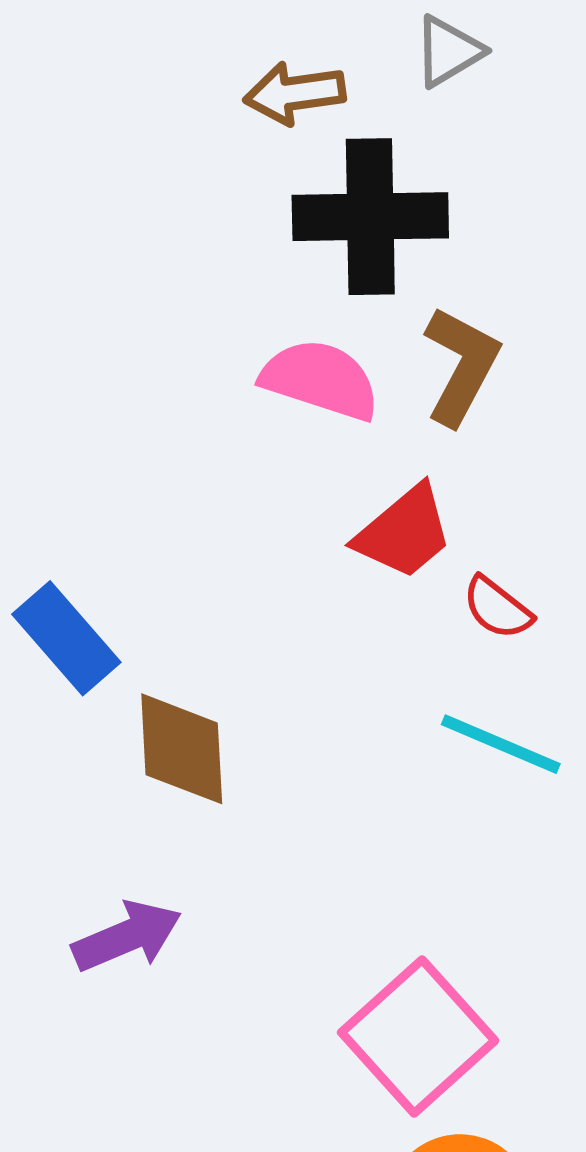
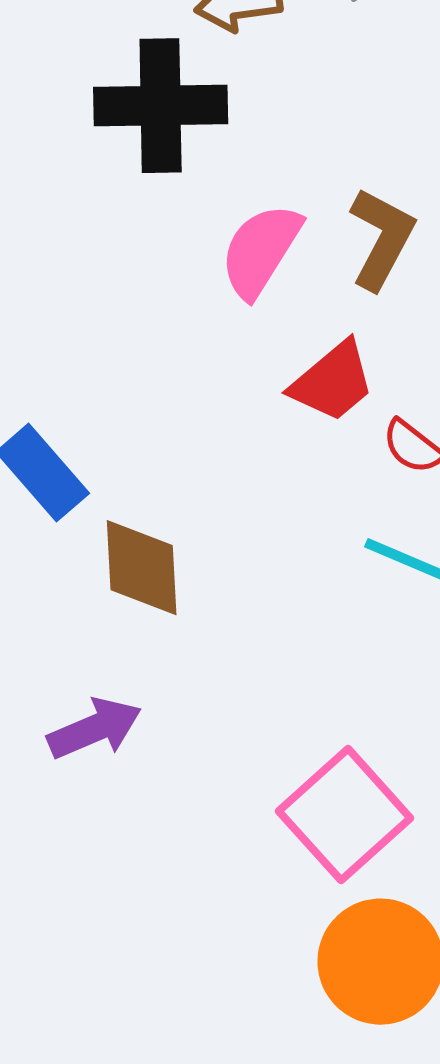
black cross: (370, 217) -> (161, 106), moved
pink semicircle: (320, 380) -> (261, 251), turned -76

